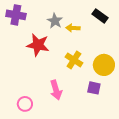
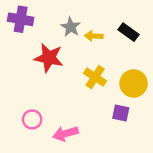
black rectangle: (100, 16) -> (128, 32), moved
pink arrow: (56, 90) -> (66, 134), moved, turned 90
pink circle: (25, 104) -> (32, 119), moved

